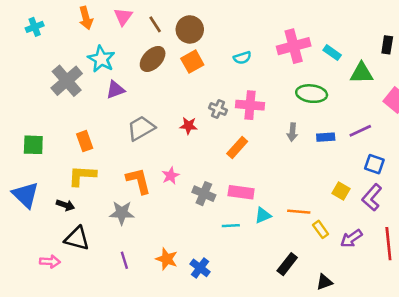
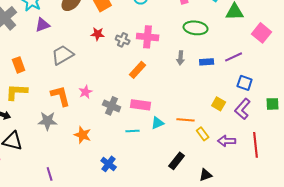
red star: (188, 126) -> (98, 34), moved
purple arrow: (351, 238) -> (227, 141), turned 36
orange star: (167, 259) -> (83, 135), moved
purple line: (124, 260) -> (50, 174), moved

